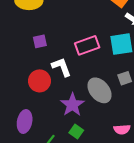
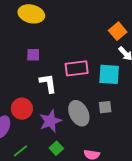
red circle: (40, 81) -> (22, 109), moved
green square: (76, 132) -> (56, 148), moved

